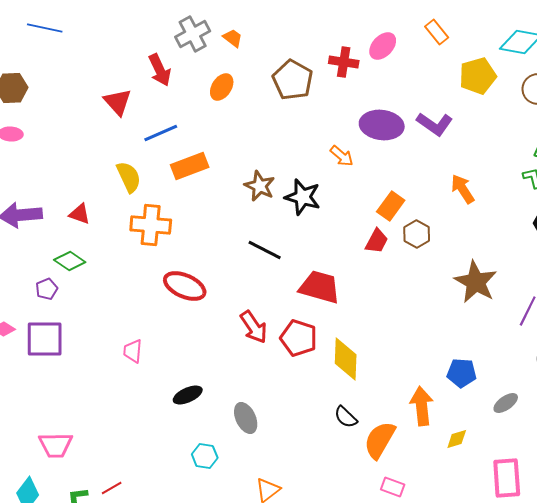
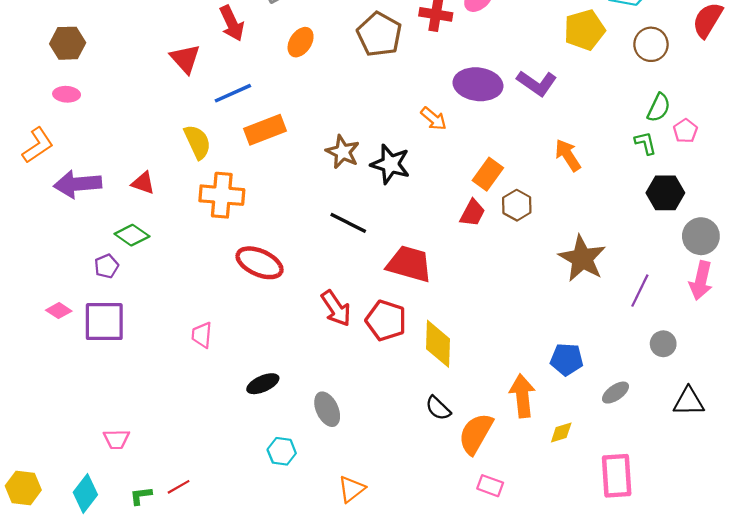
pink trapezoid: (56, 445) -> (116, 439), size x0.7

